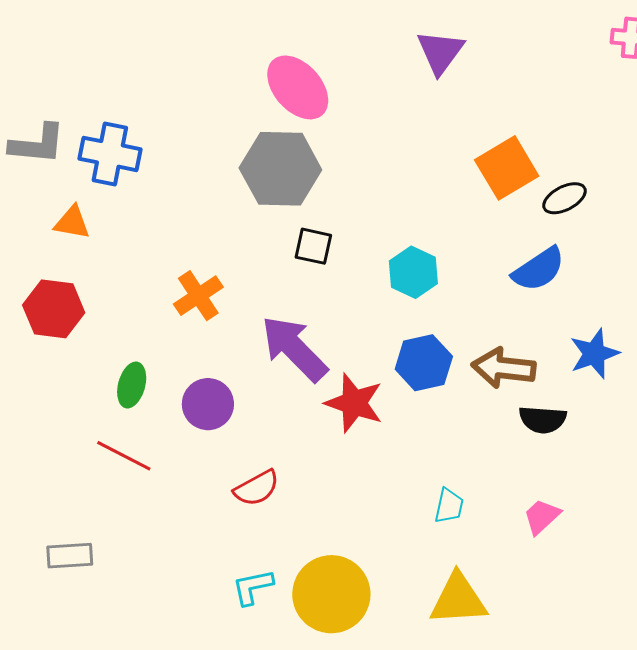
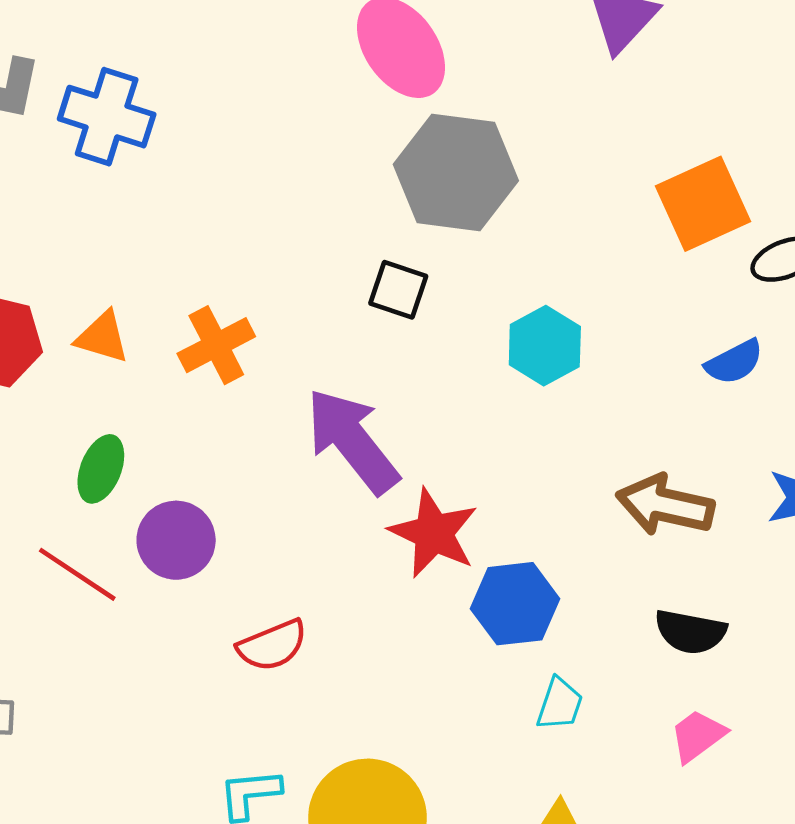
gray hexagon: (280, 169) -> (456, 173), moved
orange triangle: (72, 223) -> (102, 337), moved
blue semicircle: (539, 269) -> (734, 362), size x0.7
blue hexagon: (424, 363) -> (515, 604), moved
purple circle: (208, 404) -> (176, 540), moved
black semicircle: (543, 420) -> (690, 632), moved

